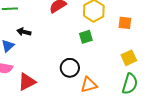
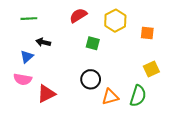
green square: (86, 37) -> (93, 43), moved, turned 32
green semicircle: (130, 84) -> (138, 96), moved

